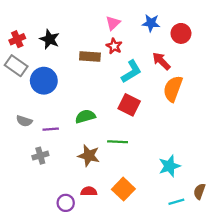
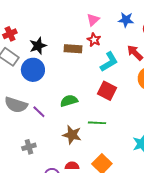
black star: (50, 39) -> (38, 46), moved, turned 30
gray semicircle: (24, 121) -> (16, 105), size x1.6
purple line: (51, 129) -> (39, 112), turned 48
gray cross: (40, 156) -> (29, 147), moved

